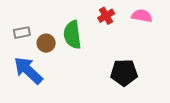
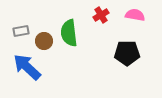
black pentagon: (124, 73) -> (127, 53), moved

